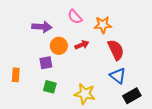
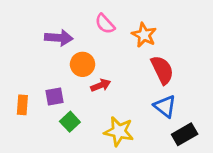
orange star: (103, 25) -> (144, 35), turned 30
red arrow: (82, 45) -> (101, 85), moved
purple square: (46, 63) -> (55, 96), moved
green square: (50, 87) -> (70, 122), turned 32

